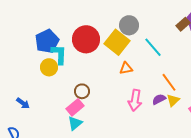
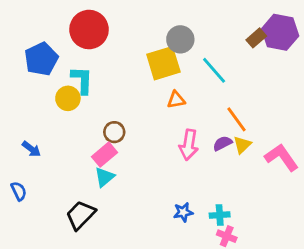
red circle: (86, 39) -> (89, 30), moved
blue pentagon: (47, 41) -> (41, 59), moved
yellow square: (117, 42) -> (163, 63), turned 35

